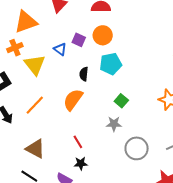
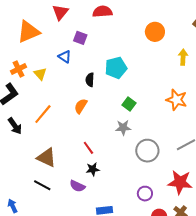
orange circle: (103, 35) -> (155, 32), moved
purple square: (79, 40) -> (80, 38), moved
orange cross: (15, 48) -> (19, 69), moved
yellow triangle: (35, 65) -> (40, 74), size x0.6
orange semicircle: (73, 100) -> (81, 106), size x0.7

